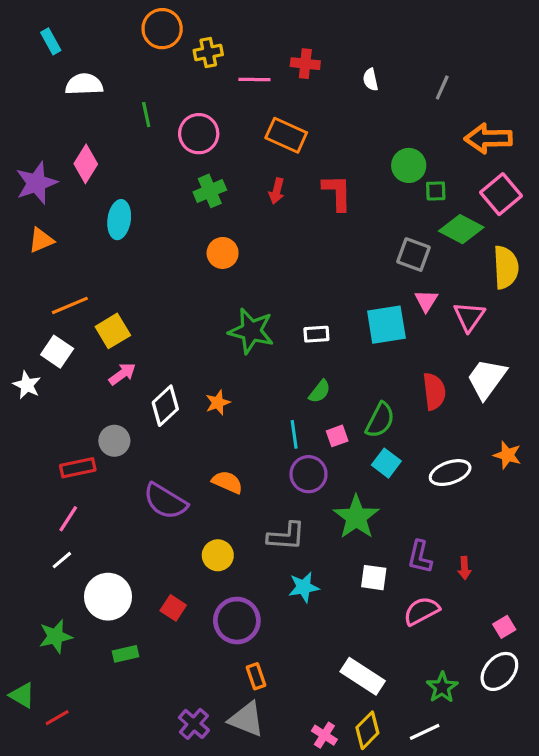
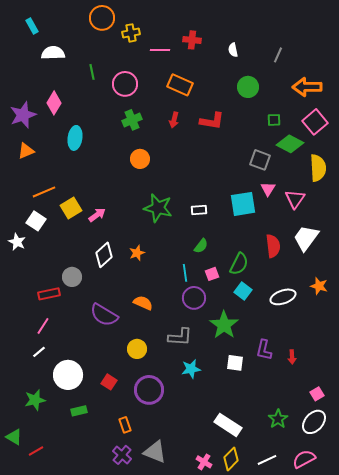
green circle: (409, 165) -> (248, 87), moved
red L-shape: (337, 193) -> (212, 121), turned 100
pink arrow: (122, 374) -> (97, 215), moved
pink semicircle: (421, 611) -> (304, 459), moved
orange rectangle: (256, 676) -> (125, 425), moved
green star: (442, 687) -> (278, 419), moved

